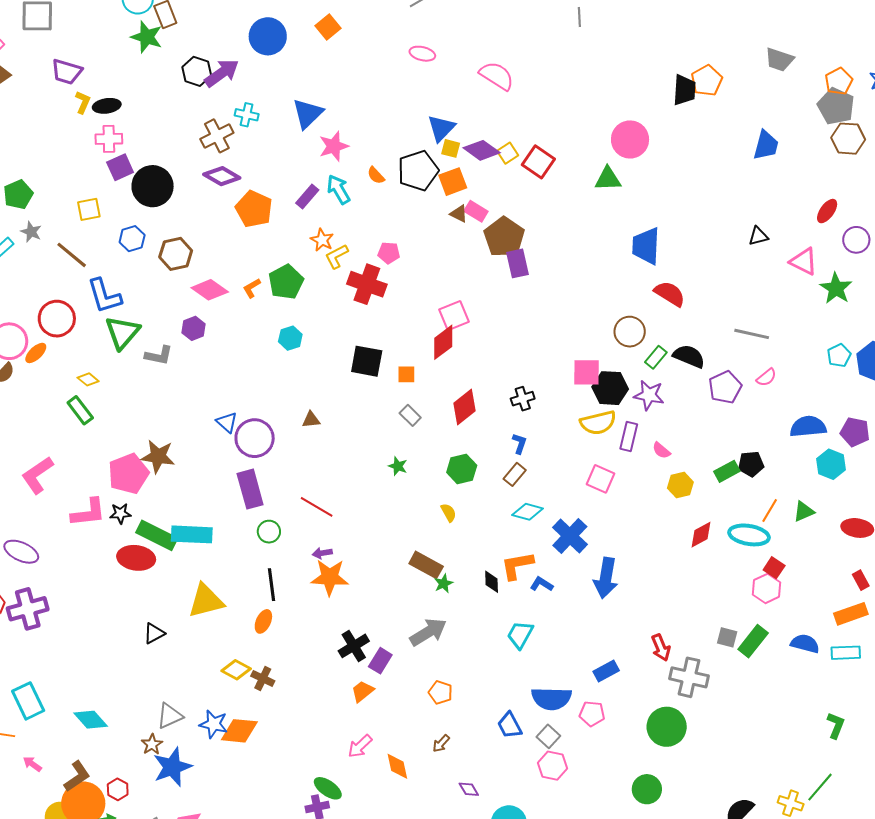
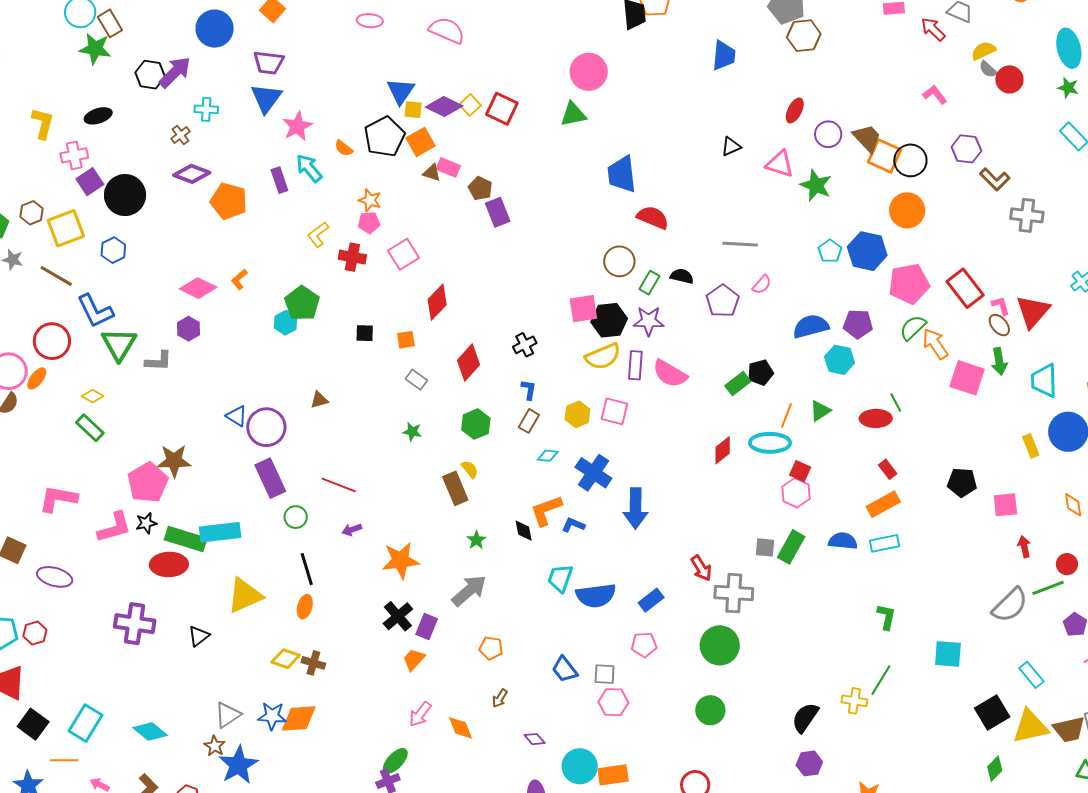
purple trapezoid: (67, 72) -> (269, 63), moved
yellow L-shape: (83, 102) -> (43, 123), size x1.4
black ellipse: (107, 106) -> (98, 116), moved
brown cross: (217, 136) -> (180, 135), size x0.6
purple rectangle: (307, 197) -> (279, 180), turned -50
yellow square: (89, 209) -> (66, 228), size x1.5
brown pentagon: (504, 237) -> (480, 188), size x0.6
orange star: (322, 240) -> (370, 200), moved
brown hexagon: (176, 254) -> (32, 213), moved, size x0.7
green pentagon: (286, 282) -> (302, 303), moved
red cross: (367, 284) -> (352, 257), size x0.7
pink square: (454, 316) -> (403, 254), moved
black semicircle: (689, 356) -> (682, 276), size x0.7
black square: (367, 361) -> (365, 333), size x0.6
pink semicircle: (661, 450) -> (670, 374), size x1.8
pink L-shape: (37, 475) -> (58, 499), turned 54
yellow hexagon: (680, 485) -> (577, 414), moved
cyan diamond: (528, 512) -> (548, 456), size x0.7
brown rectangle: (426, 565) -> (455, 488), moved, turned 48
orange star: (330, 577) -> (400, 560), moved
purple cross: (28, 609) -> (135, 624), moved, turned 33
blue semicircle: (551, 699) -> (596, 596), moved
cyan rectangle: (28, 701) -> (85, 723), turned 66
gray square: (548, 736) -> (605, 674), turned -30
green ellipse: (328, 788) -> (395, 761), turned -72

